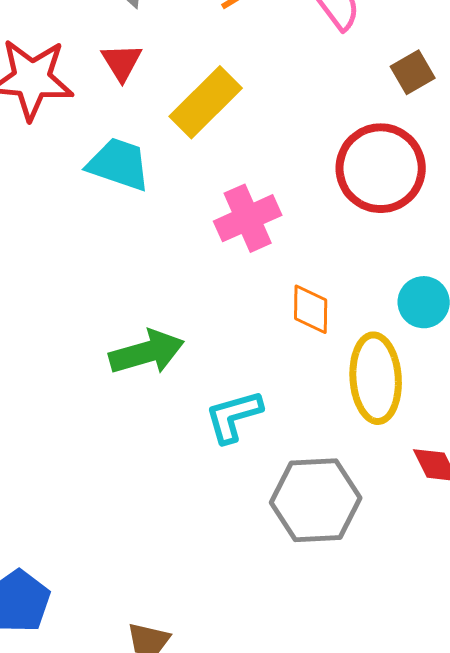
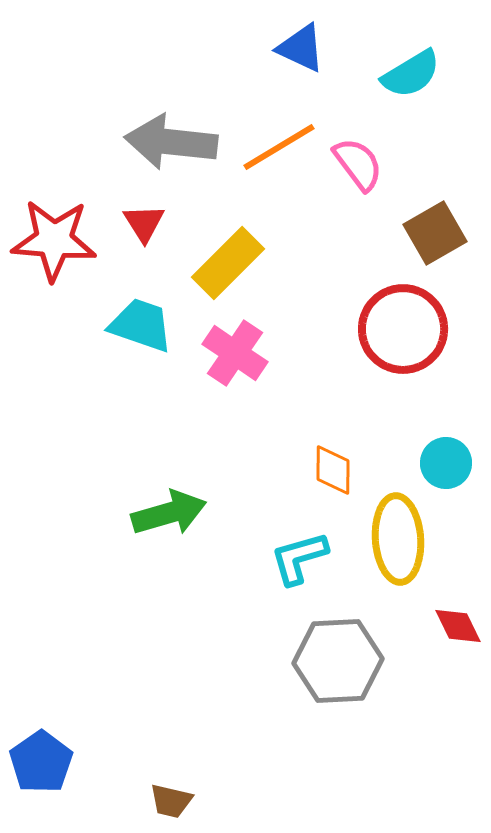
brown square: (413, 72) -> (435, 233), size x1.4
pink cross: (248, 218) -> (235, 353), moved, turned -32
cyan L-shape: (234, 416) -> (299, 558), moved

